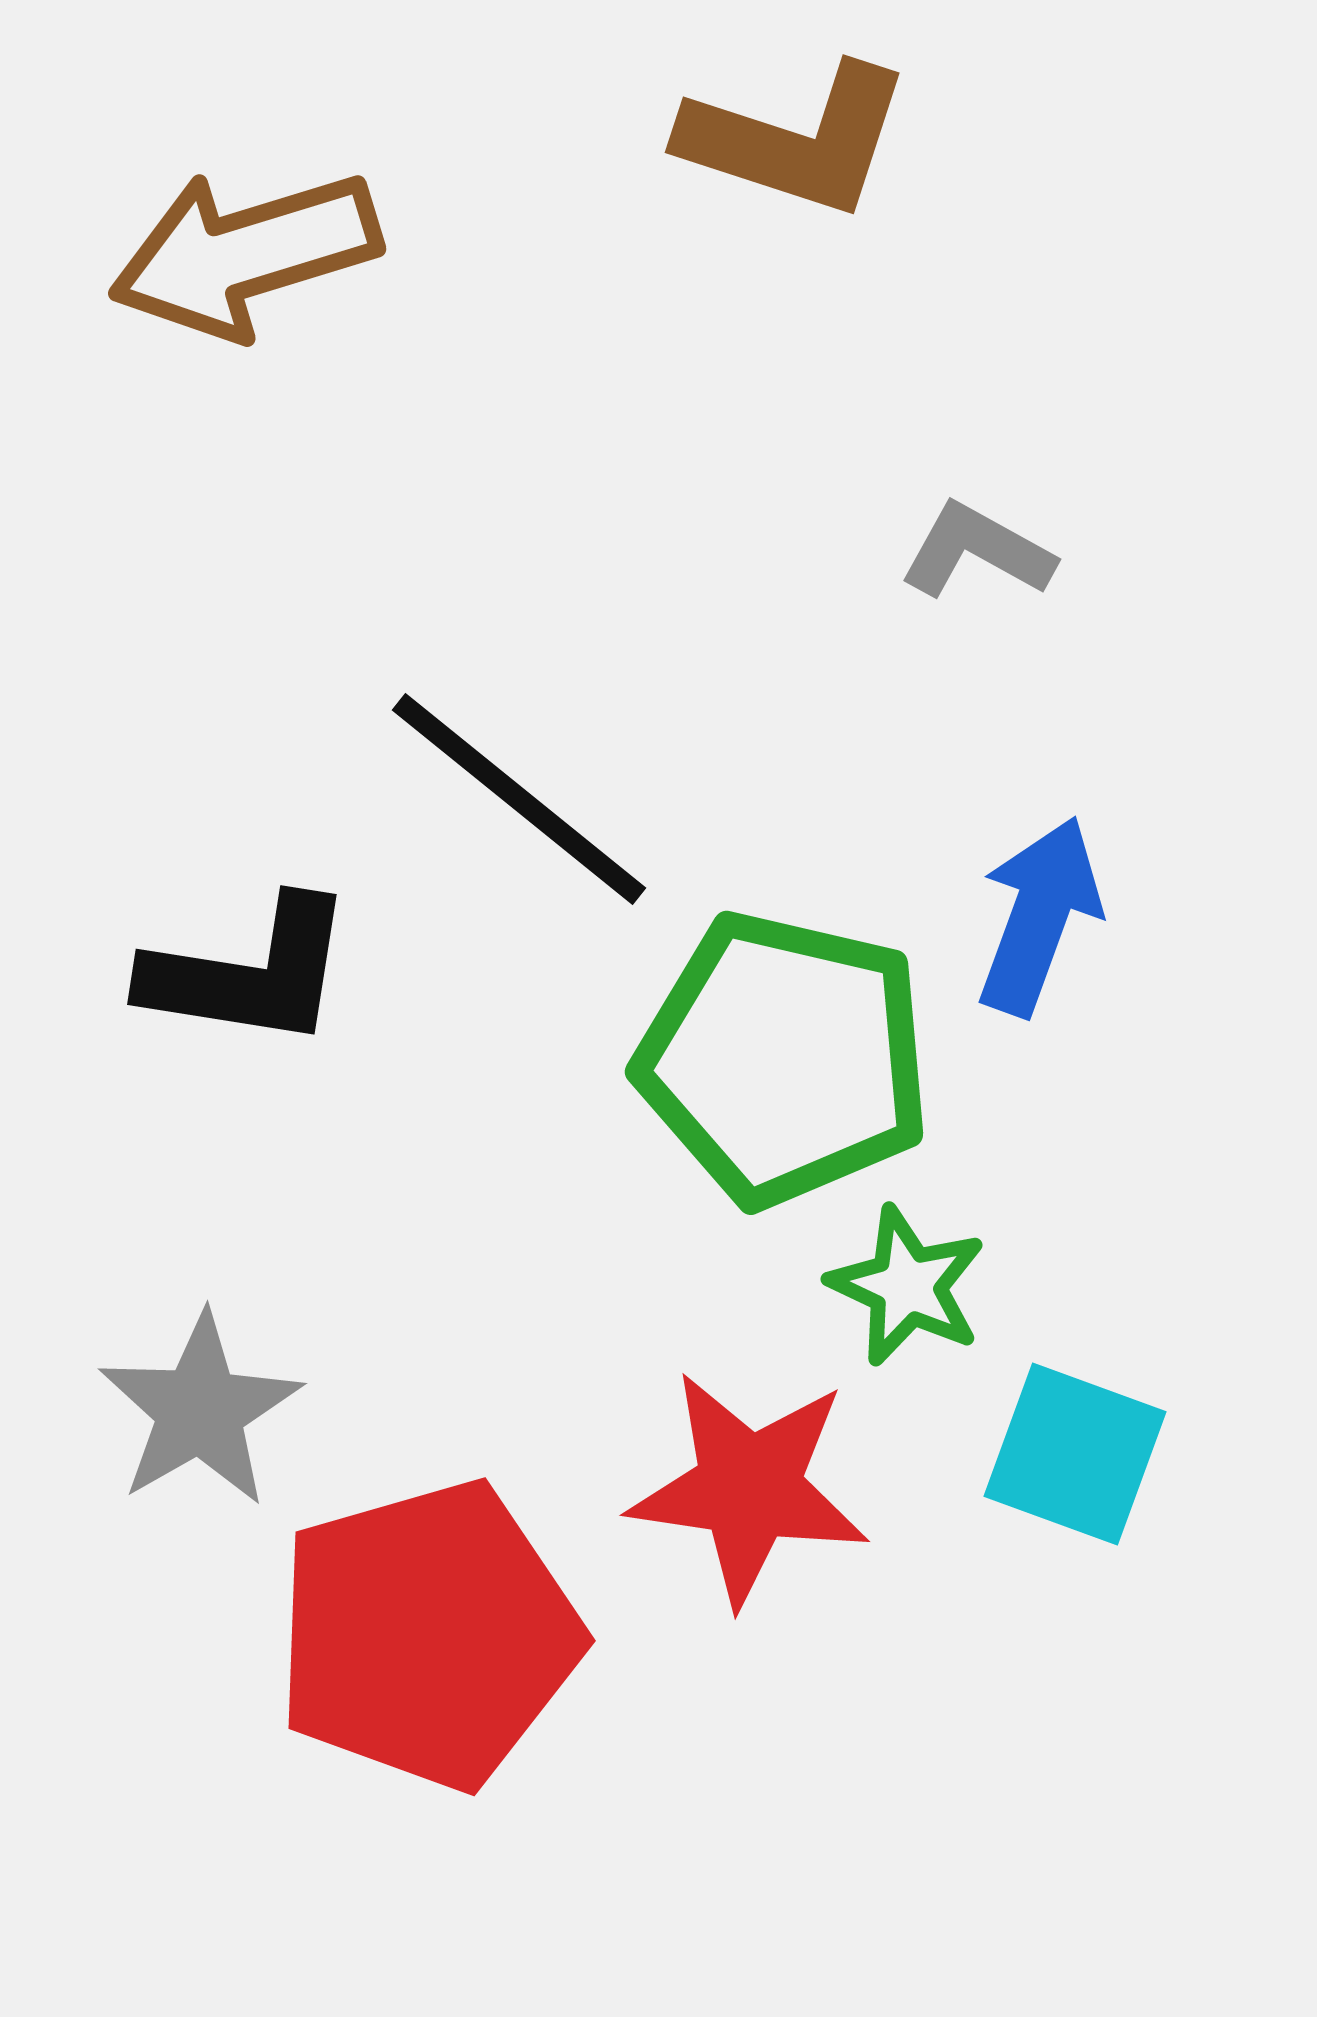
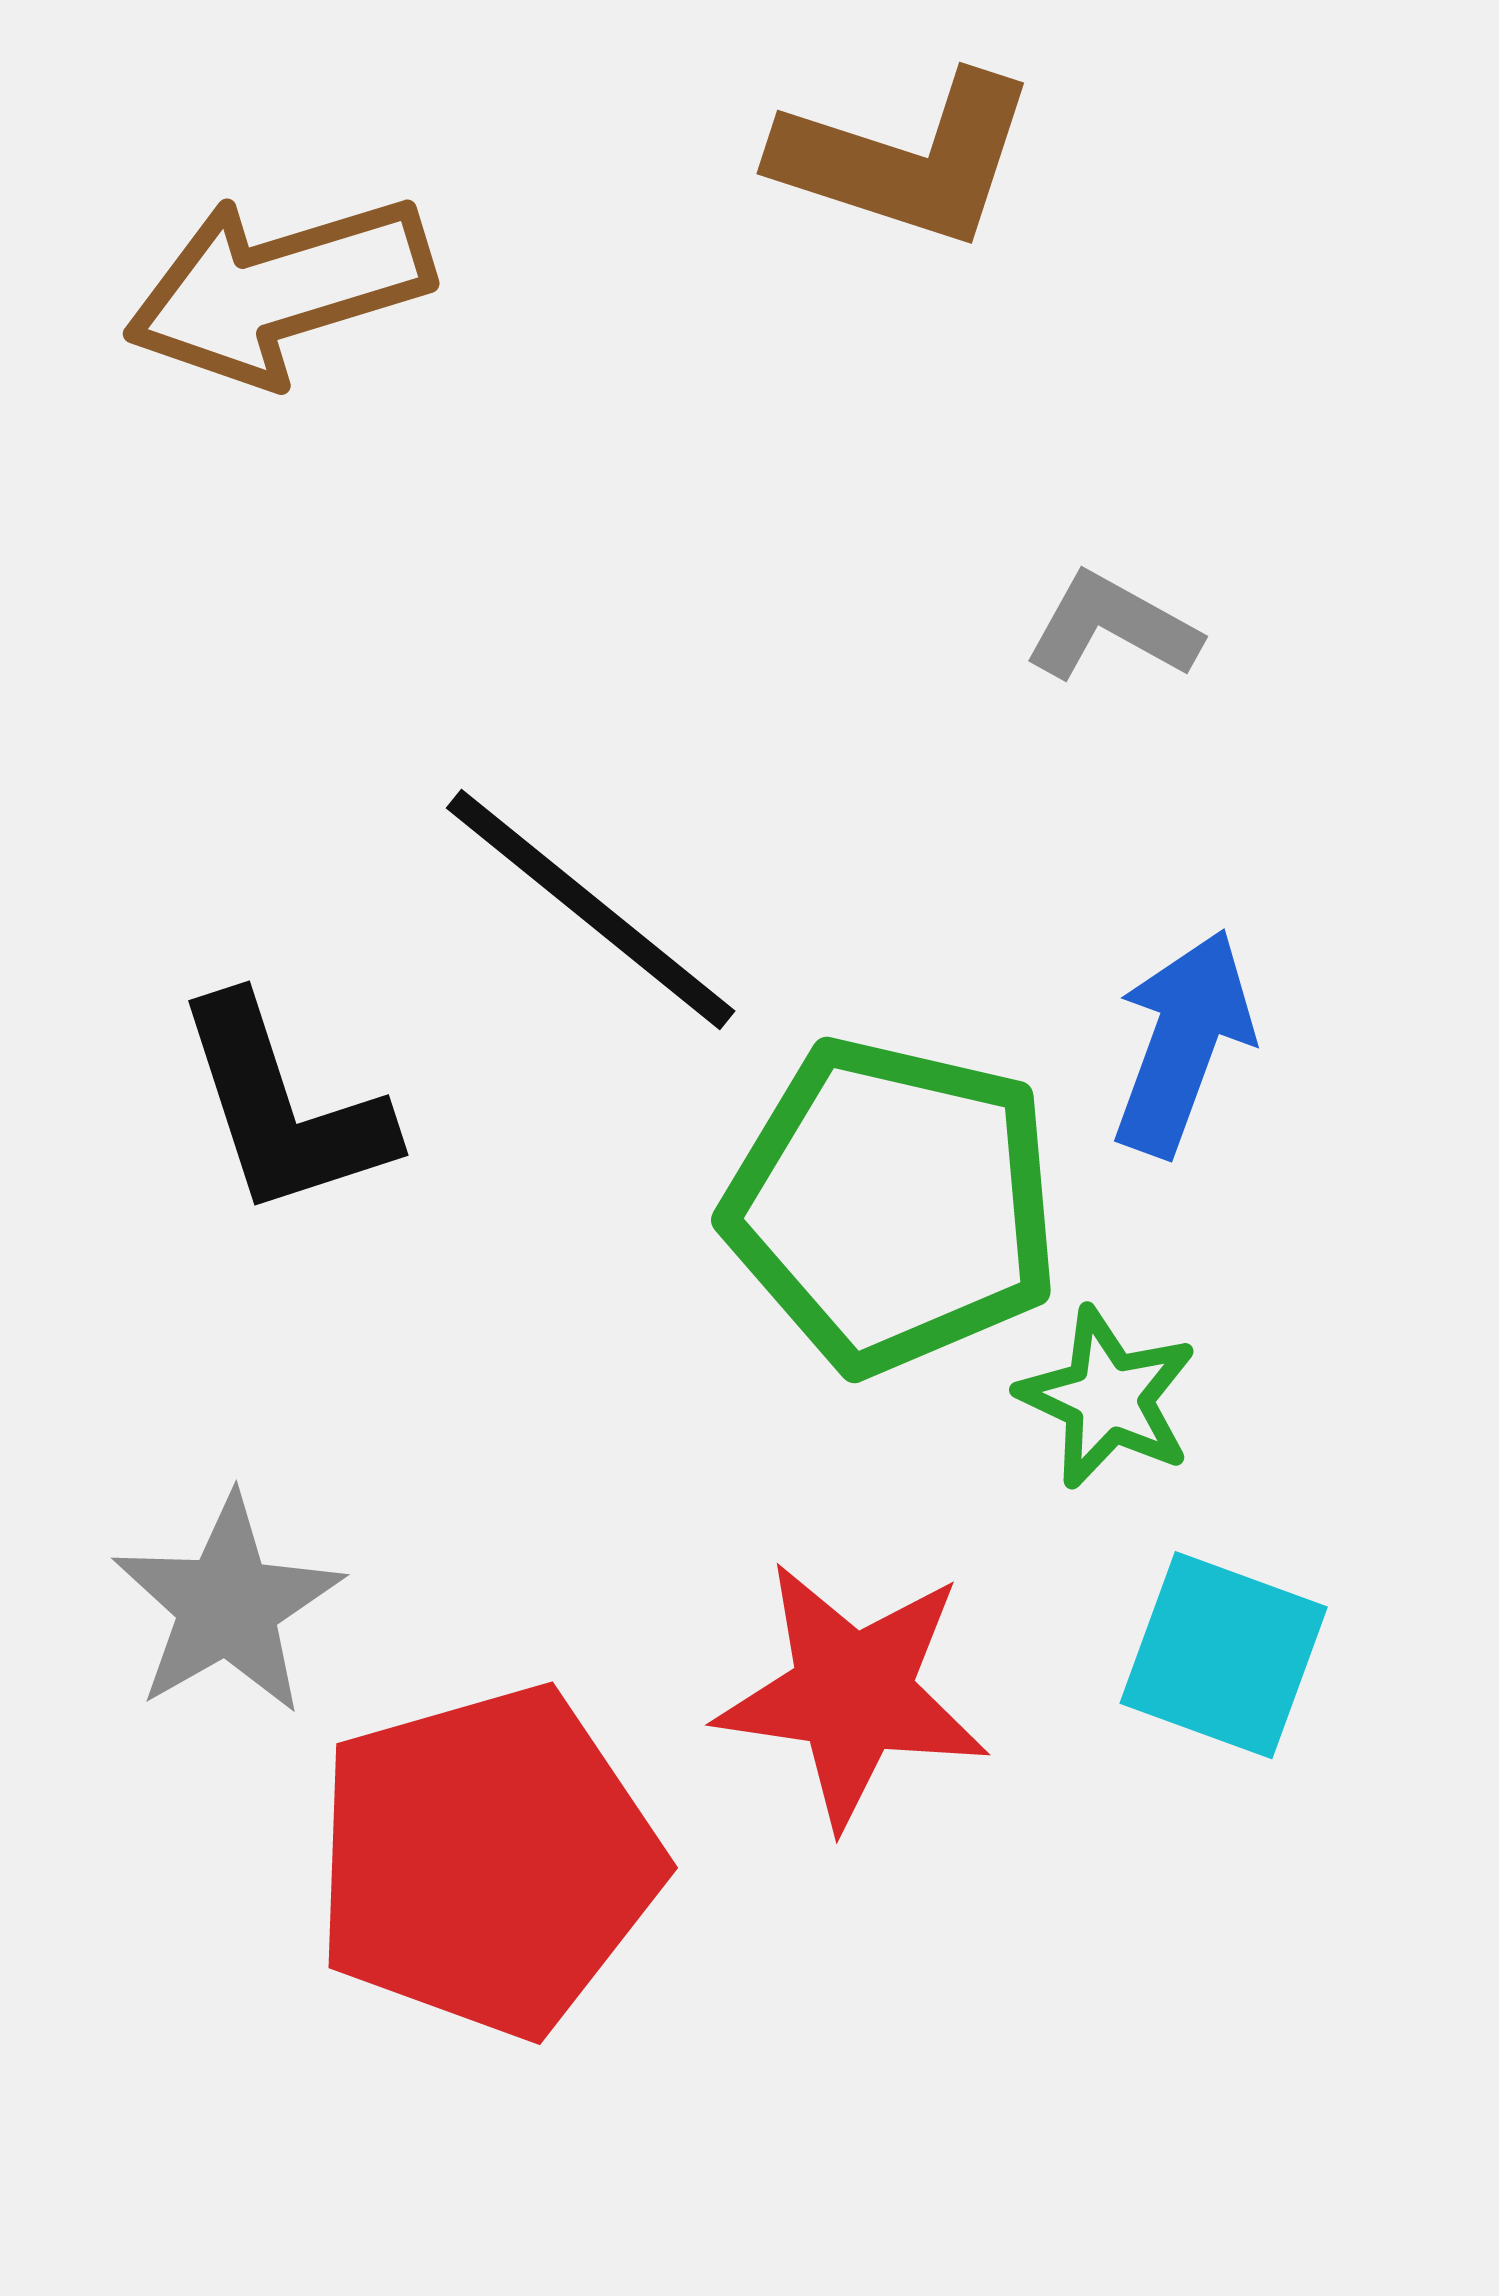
black L-shape: (249, 973) -> (283, 1108), turned 63
green star: (907, 1286) -> (1108, 1398), moved

